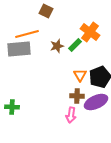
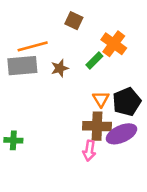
brown square: (46, 11) -> (74, 21), moved
brown star: (57, 46) -> (60, 68), moved
brown cross: (77, 96) -> (97, 126), size x1.5

